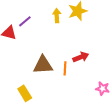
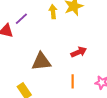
orange line: (65, 68) -> (73, 81), moved

